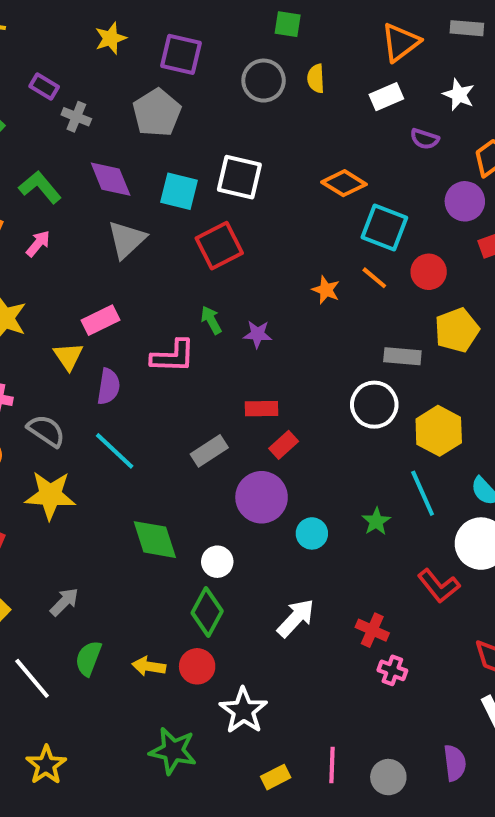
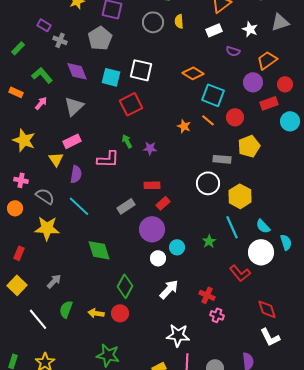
gray triangle: (127, 240) -> (74, 106), moved
white circle: (217, 562) -> (158, 258), moved
white star: (243, 711) -> (178, 335), moved, turned -30

